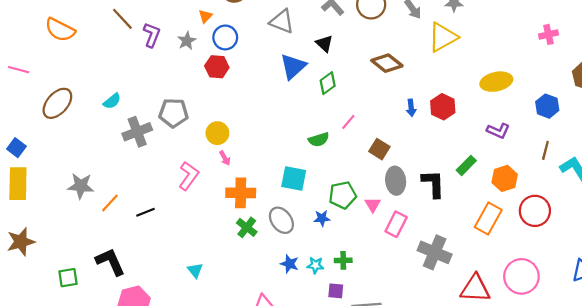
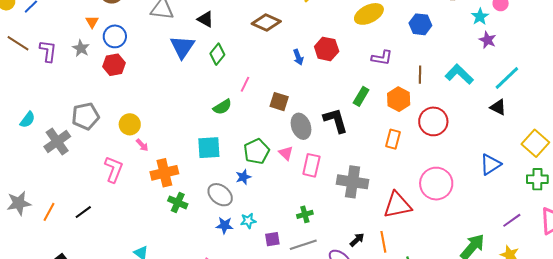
brown line: (545, 150) -> (420, 75), moved
orange rectangle: (488, 219) -> (393, 139), size x0.7
gray ellipse: (281, 220) -> (220, 195), moved
green cross: (343, 260) -> (305, 214), moved

